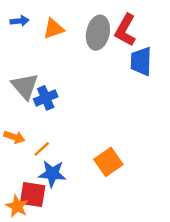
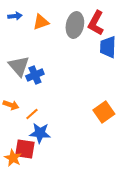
orange square: (108, 162) -> (104, 112), moved

